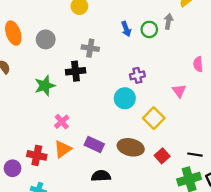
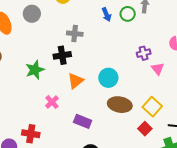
gray circle: (46, 39) -> (32, 14), moved
purple cross: (137, 75) -> (144, 53), moved
yellow square: (154, 118) -> (152, 107), moved
brown ellipse: (131, 147) -> (120, 105), moved
orange triangle: (63, 149) -> (75, 81), moved

